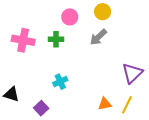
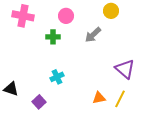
yellow circle: (103, 12) -> (111, 11), moved
pink cross: (23, 40) -> (23, 16), moved
purple triangle: (132, 73) -> (125, 69), turned -35

